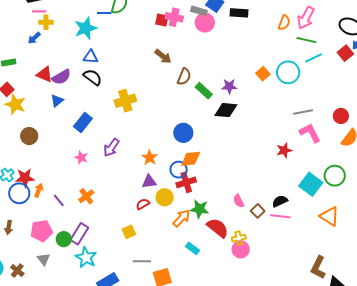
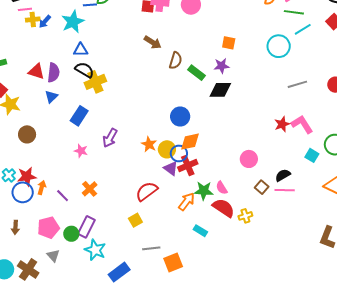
blue arrow: (34, 38) -> (45, 22), moved
orange square: (263, 74) -> (229, 43), moved, turned -32
purple semicircle: (61, 77) -> (53, 73), turned -48
yellow cross: (125, 101) -> (95, 82), moved
pink L-shape: (310, 133) -> (302, 124), moved
purple triangle: (149, 182) -> (171, 168), moved, turned 49
cyan square: (311, 184) -> (312, 155), size x0.6
yellow circle: (165, 197) -> (167, 149), moved
pink semicircle: (239, 201) -> (222, 188), moved
red semicircle: (143, 204) -> (147, 191), size x1.6
pink circle: (241, 249) -> (249, 159), moved
brown cross: (17, 271) -> (28, 269), size x1.5

